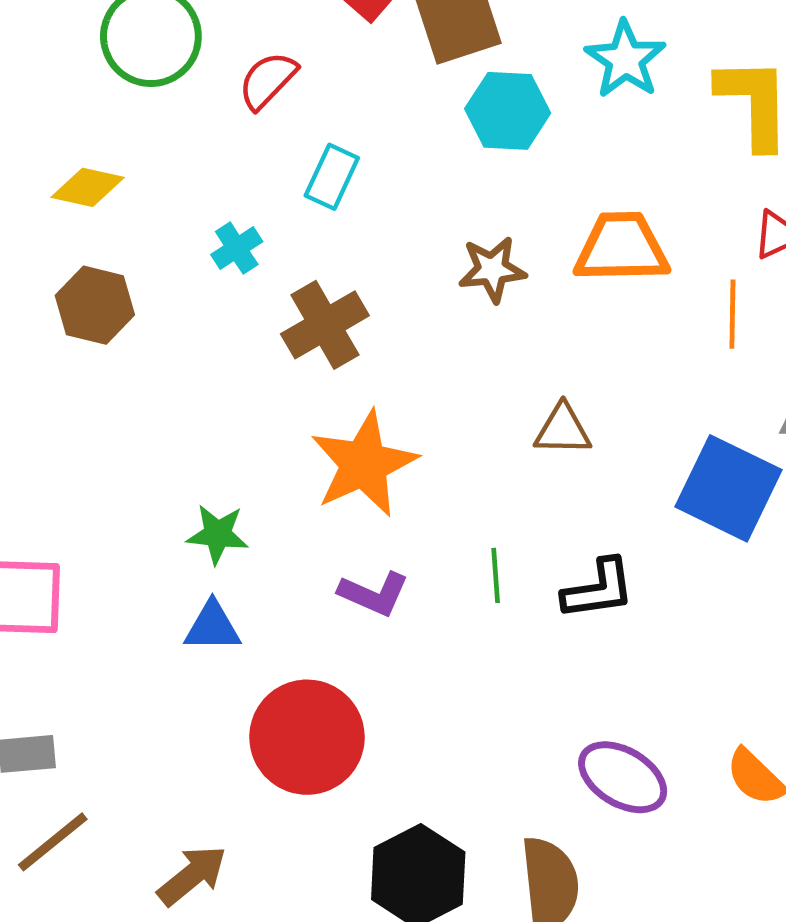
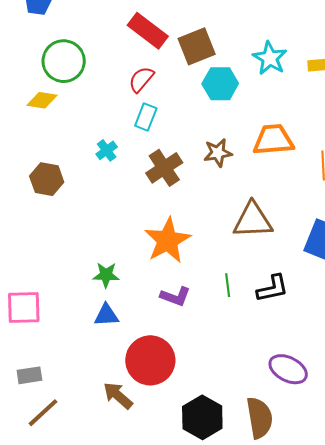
red semicircle: (268, 80) -> (141, 79), moved
yellow diamond: (88, 187) -> (42, 100), moved
brown cross: (325, 325) -> (164, 168), moved
brown triangle: (563, 430) -> (253, 220), size x1.6
brown arrow: (192, 875) -> (118, 396), moved, turned -96

